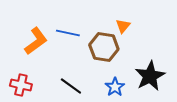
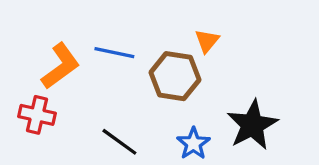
red cross: (21, 85) -> (37, 115), moved

